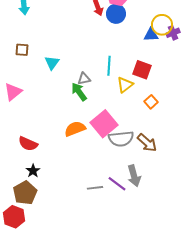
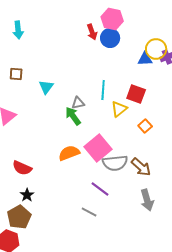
gray arrow: (134, 176) -> (147, 200), moved
purple line: (117, 184) -> (100, 189), moved
gray line: (95, 188) -> (89, 212), turned 35

